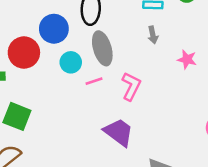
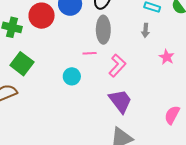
cyan circle: (71, 62) -> (72, 76), moved
purple trapezoid: (119, 132) -> (120, 101), moved

